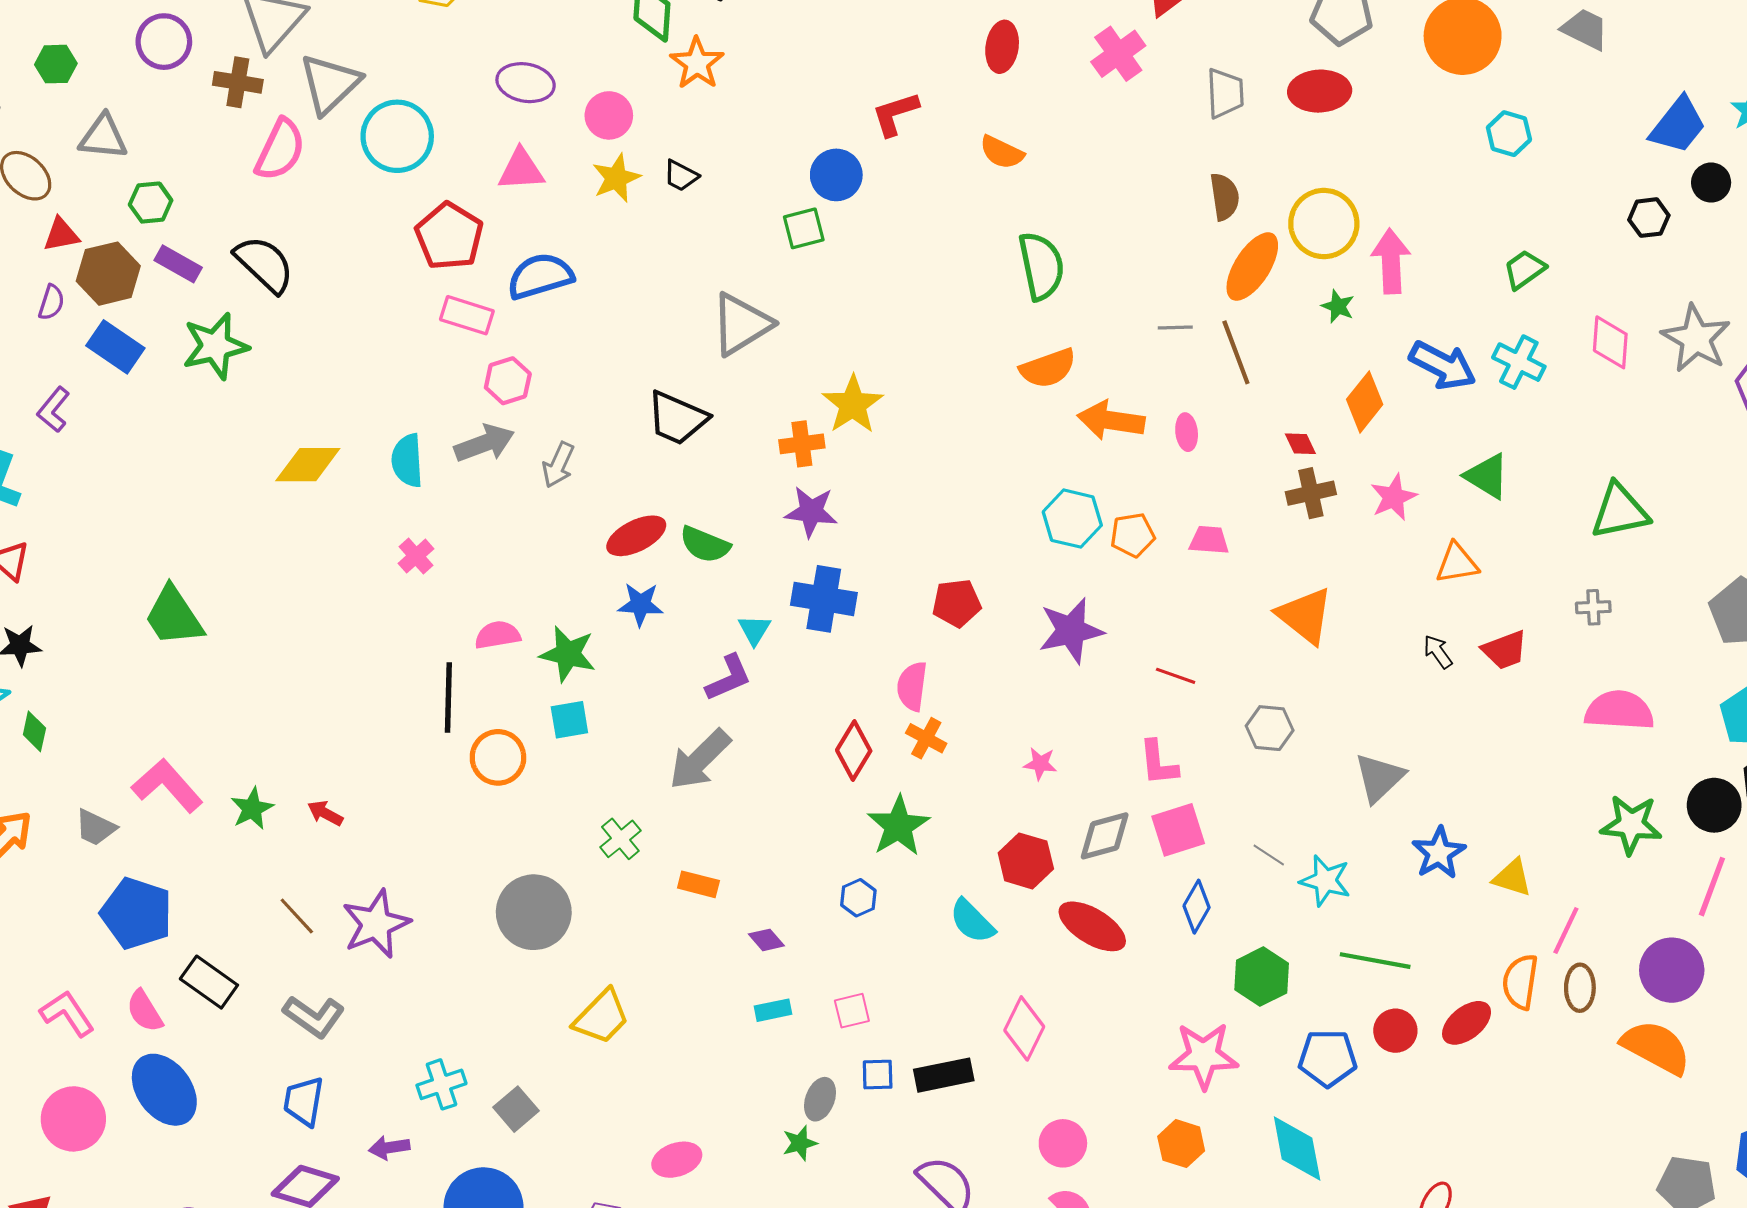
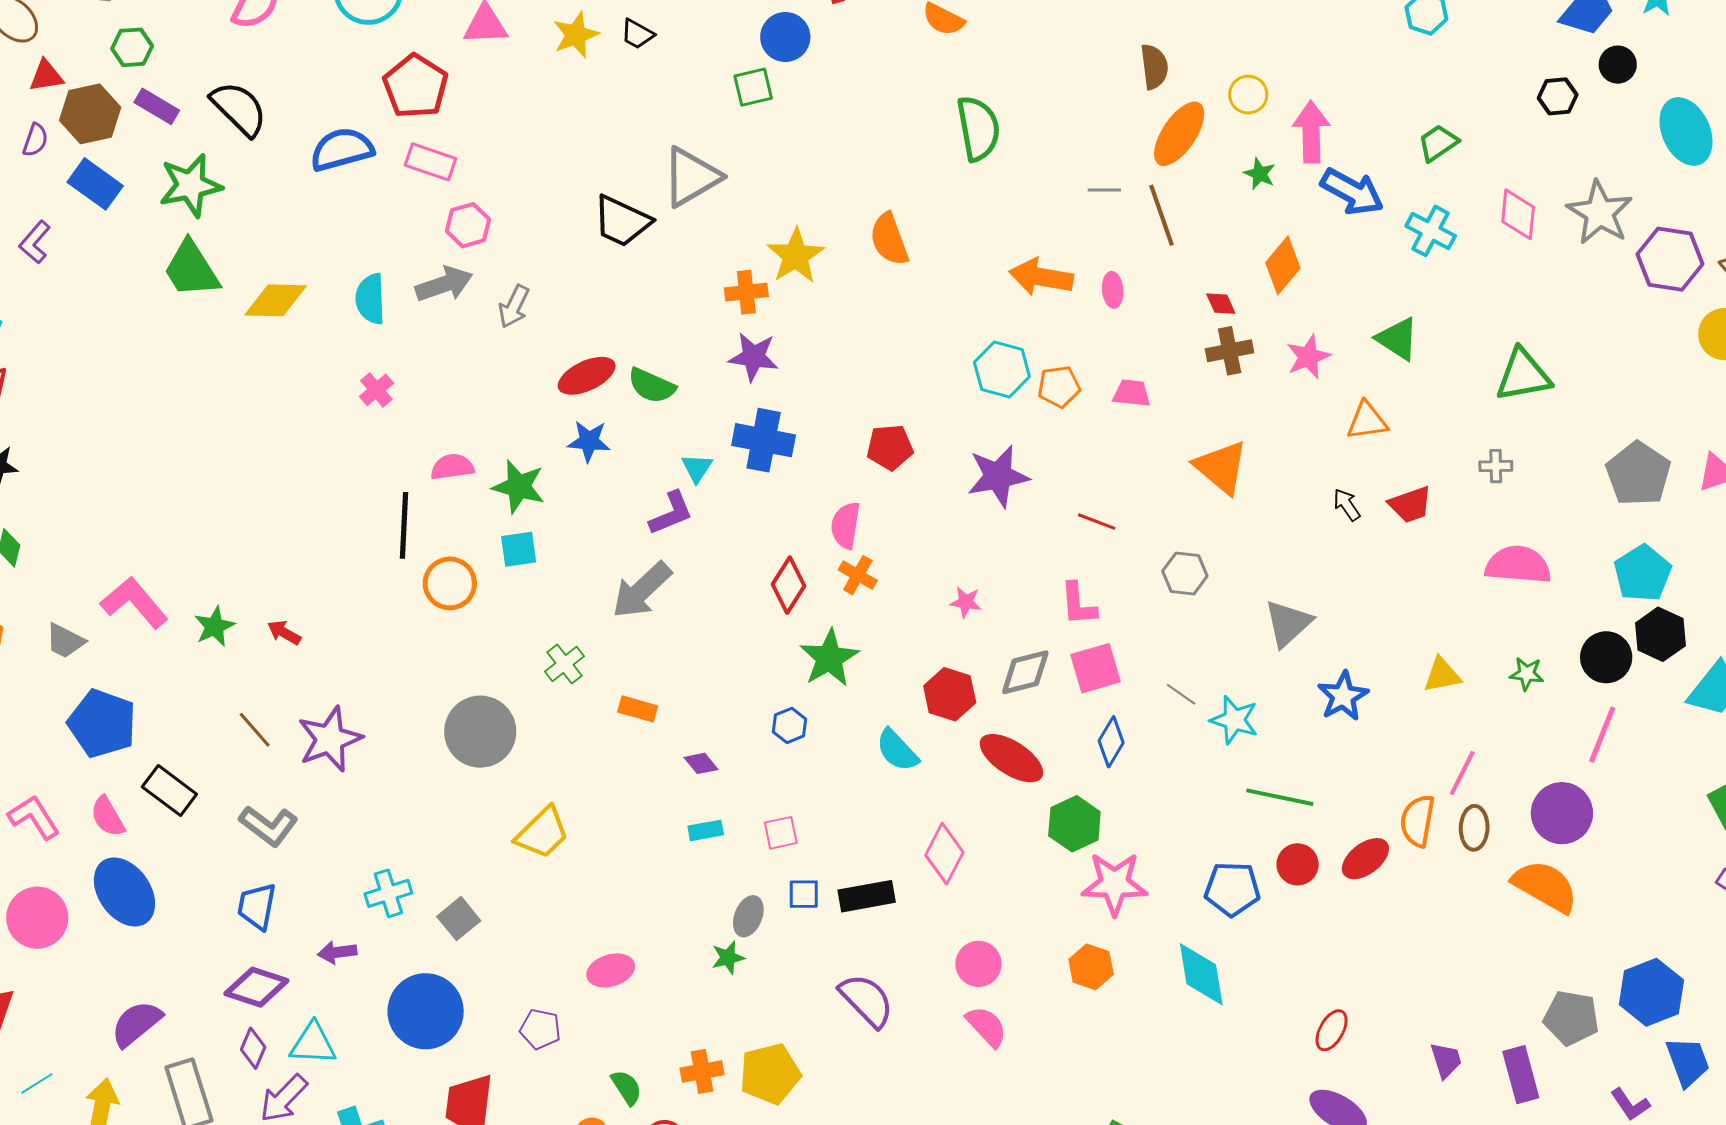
yellow circle: (1324, 224) -> (1248, 95), size x0.6
blue semicircle: (540, 276) -> (342, 149), moved
blue arrow: (1443, 365) -> (1352, 192), moved
orange semicircle: (1048, 368) -> (889, 239), moved, turned 88
black trapezoid: (677, 418) -> (622, 221), moved
green trapezoid: (174, 616) -> (191, 269), moved
green star: (1631, 825) -> (1527, 674), size x0.6
yellow triangle: (1512, 878) -> (1442, 675), moved, turned -30
green hexagon: (1262, 977) -> (1074, 824), moved

